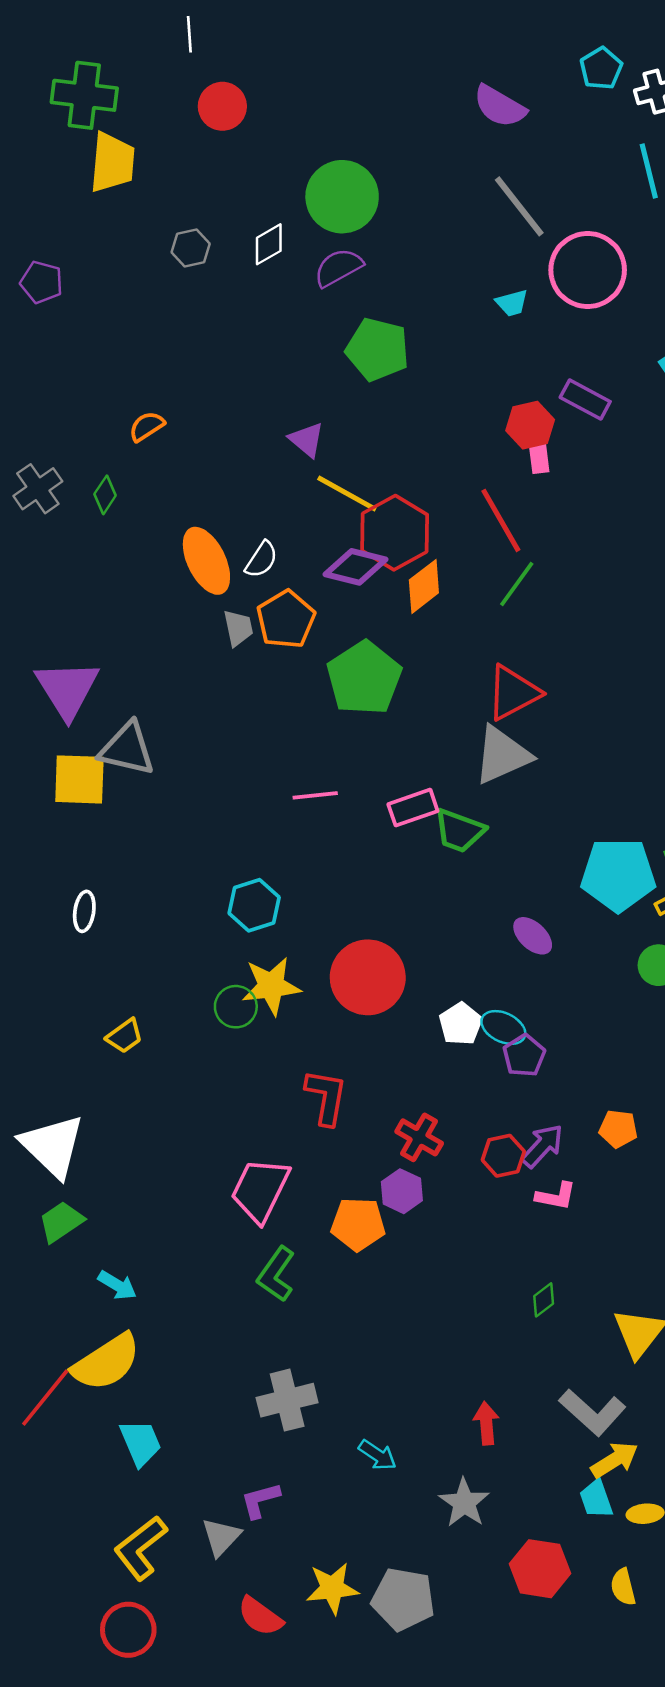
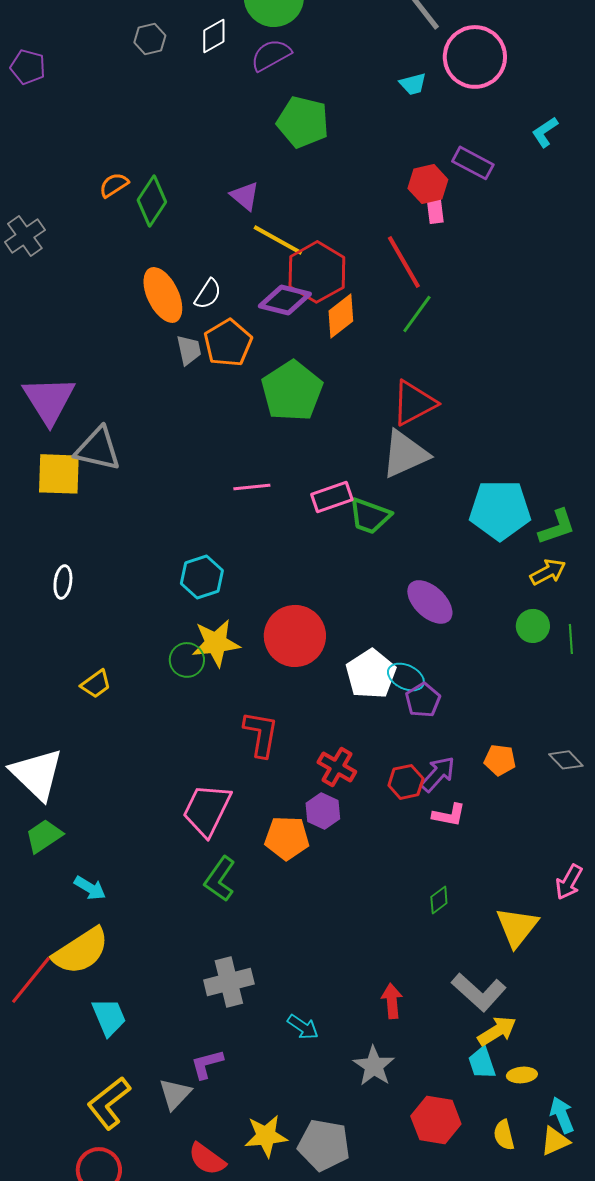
green diamond: (105, 495) -> (152, 201), moved, size x1.6
cyan pentagon: (618, 875) -> (500, 510), moved
purple ellipse: (533, 936) -> (430, 602), size x1.4
white pentagon: (461, 1024) -> (371, 674), size x1.4

